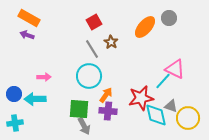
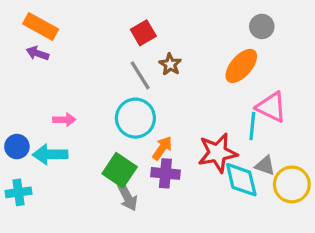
orange ellipse: (145, 27) -> (241, 66), moved
cyan line: (163, 81) -> (252, 126), turned -36
green square: (79, 109) -> (120, 170), turned 30

